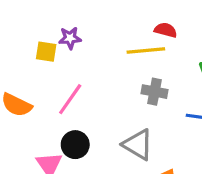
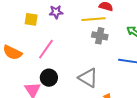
purple star: (70, 38) -> (56, 12), moved
gray cross: (155, 92) -> (100, 36), moved

